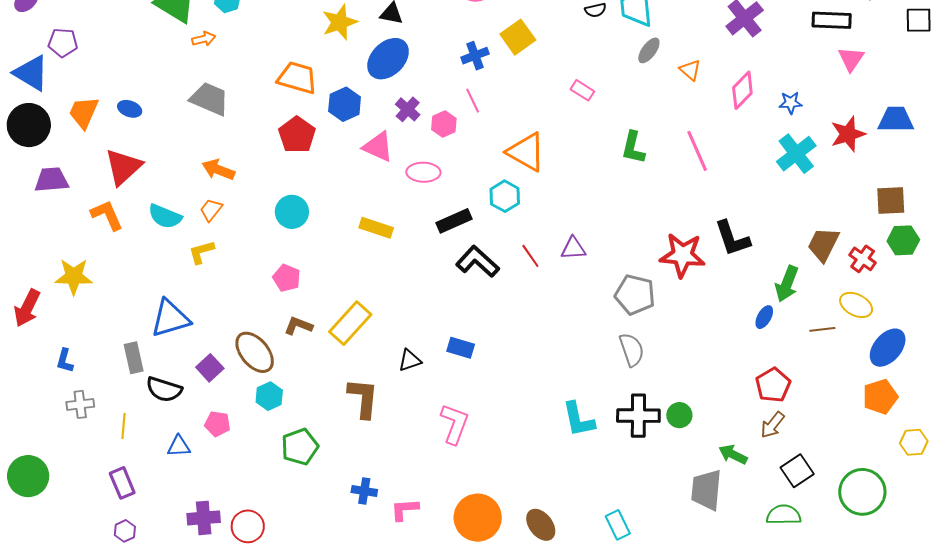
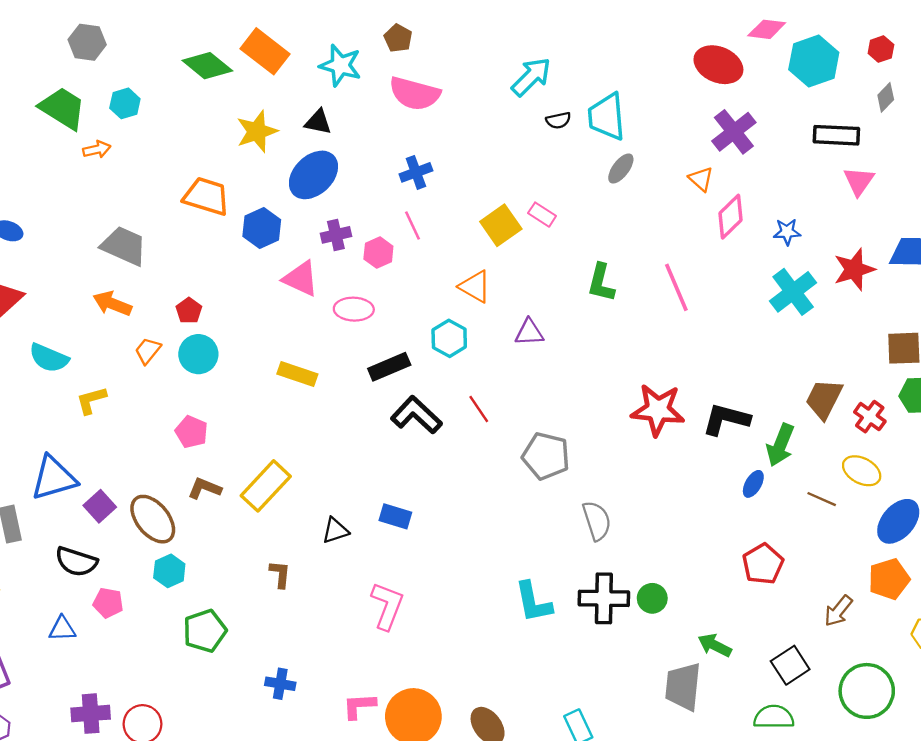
yellow square: (518, 37) -> (501, 225), moved
orange triangle: (690, 70) -> (701, 179), moved
gray trapezoid: (210, 99) -> (124, 246), moved
purple cross: (408, 109) -> (336, 235), turned 35
red pentagon: (297, 135) -> (189, 311), moved, size x0.6
orange triangle: (526, 152) -> (475, 287), size x0.7
orange trapezoid: (211, 210) -> (148, 351), moved
black L-shape: (732, 238) -> (726, 419), moved, turned 123
purple triangle: (573, 248) -> (529, 332), moved
gray pentagon: (635, 295) -> (546, 456), moved
brown line: (822, 329) -> (822, 499), turned 30
purple square: (210, 368) -> (100, 506), moved
black semicircle: (164, 389) -> (76, 562), moved
brown L-shape: (363, 398) -> (280, 574), size x0.6
brown arrow: (773, 425) -> (838, 611), moved
pink L-shape: (405, 509) -> (359, 706), moved

